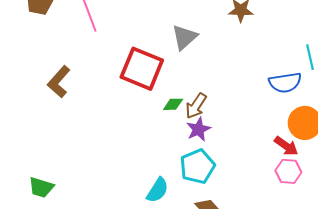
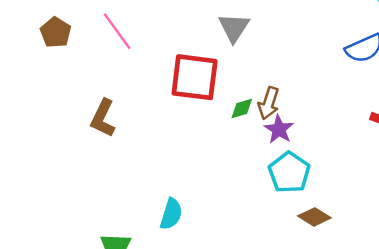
cyan semicircle: (158, 190) -> (171, 214), moved

